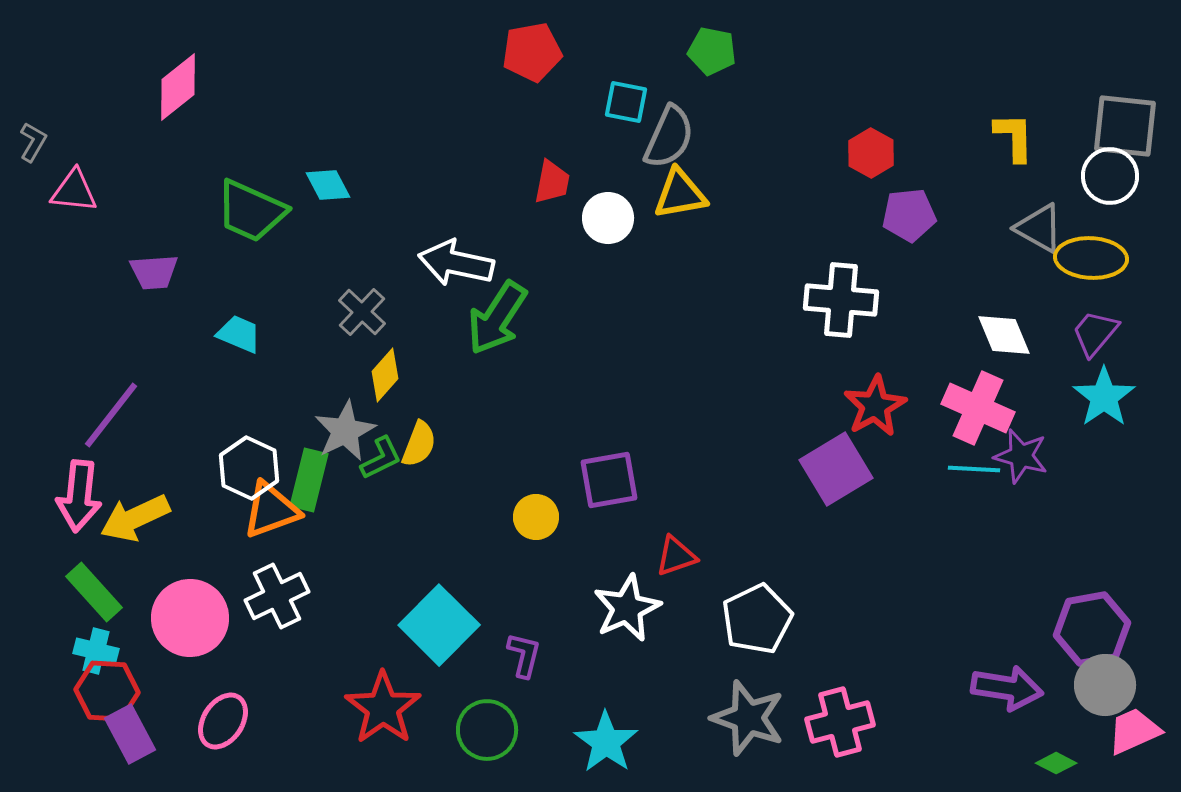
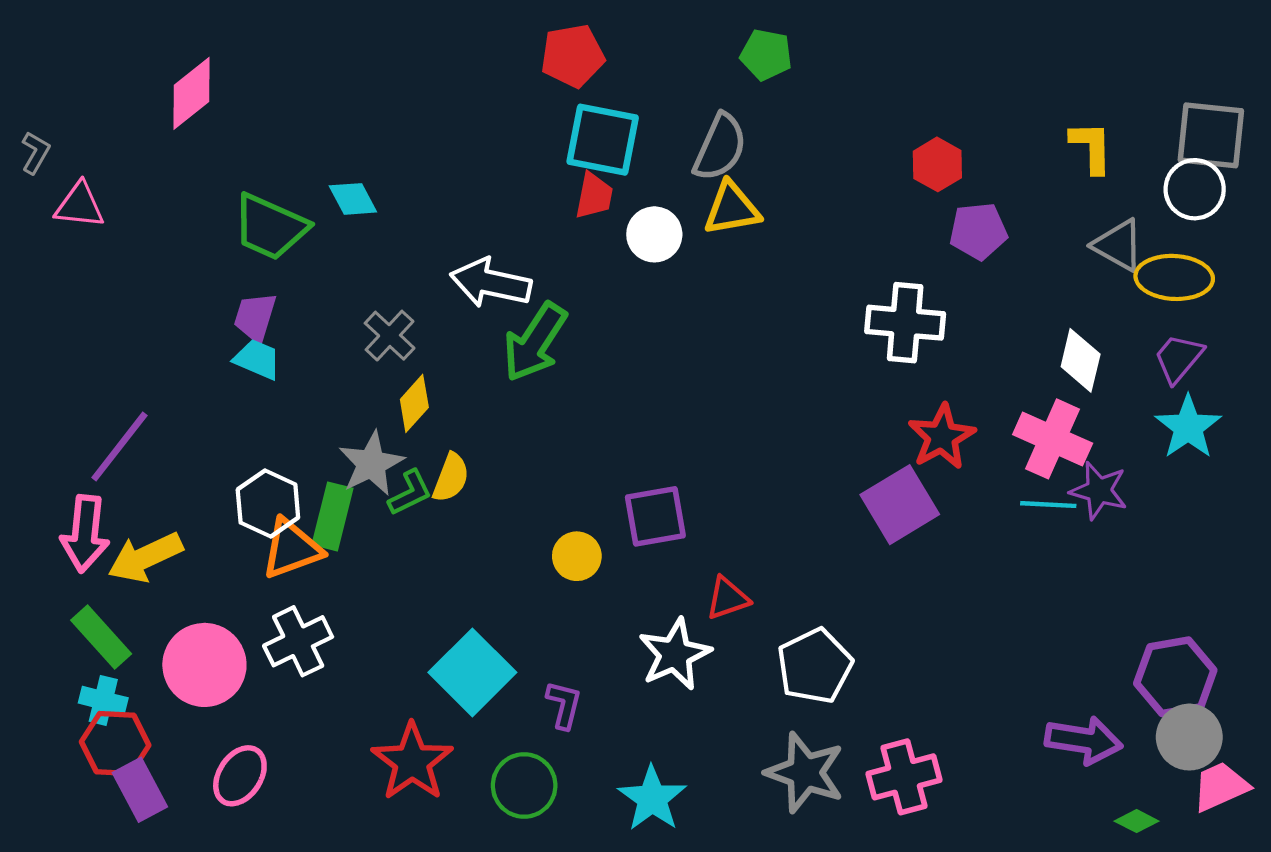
cyan square: (626, 102) -> (603, 140), moved, size x1.6
purple trapezoid: (154, 272) -> (255, 317), moved, turned 111
white diamond: (1004, 335) -> (1081, 360), turned 36

